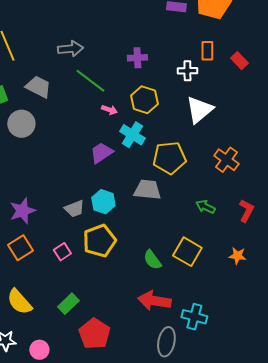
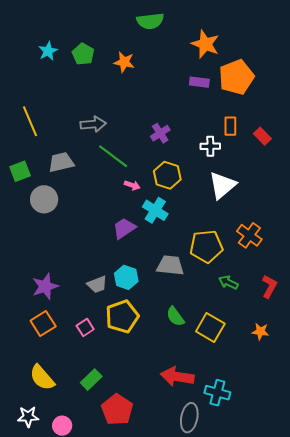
purple cross: (137, 58) -> (160, 133), turned -30
gray trapezoid: (38, 87) -> (61, 162), turned -40
yellow pentagon: (169, 158) -> (206, 246), moved
green semicircle: (152, 260) -> (175, 316), moved

